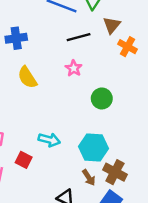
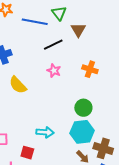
orange cross: (127, 47) -> (90, 69), moved
green circle: (102, 98) -> (83, 108), moved

